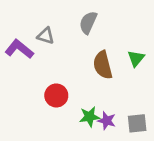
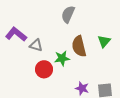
gray triangle: (46, 36) -> (36, 45), moved
green star: (89, 117) -> (62, 58), moved

